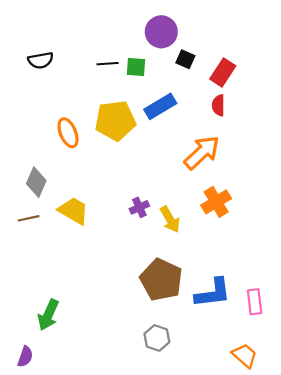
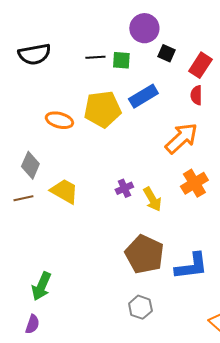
black semicircle: (41, 60) -> (34, 54), size x1.4
orange ellipse: (68, 133) -> (59, 120), turned -52
purple semicircle: (25, 357) -> (32, 324), moved

